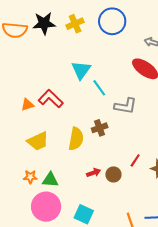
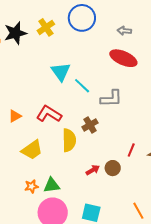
red L-shape: (51, 99) -> (49, 114), moved

